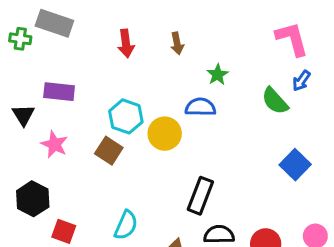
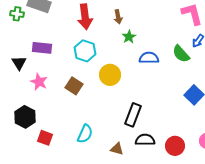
red arrow: (126, 43) -> (85, 17), size x1.4
green star: (217, 75) -> (129, 37), moved
blue semicircle: (200, 107) -> (149, 58), moved
cyan hexagon: (126, 116) -> (85, 51), moved

